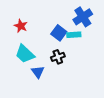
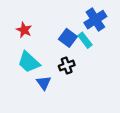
cyan rectangle: (74, 35) -> (85, 40), turned 56

